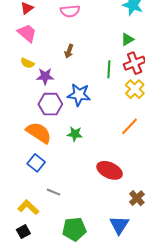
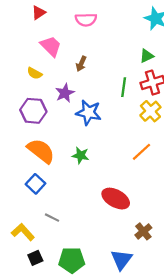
pink trapezoid: (27, 33) -> (51, 46), moved
purple star: (45, 76) -> (65, 93), moved, turned -30
purple hexagon: (50, 104) -> (33, 111), moved
black square: (23, 232) -> (35, 258), moved

